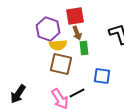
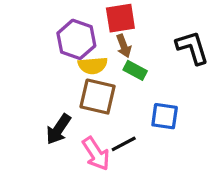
green rectangle: (84, 48) -> (135, 70), turned -56
black arrow: (18, 94) -> (58, 129), moved

